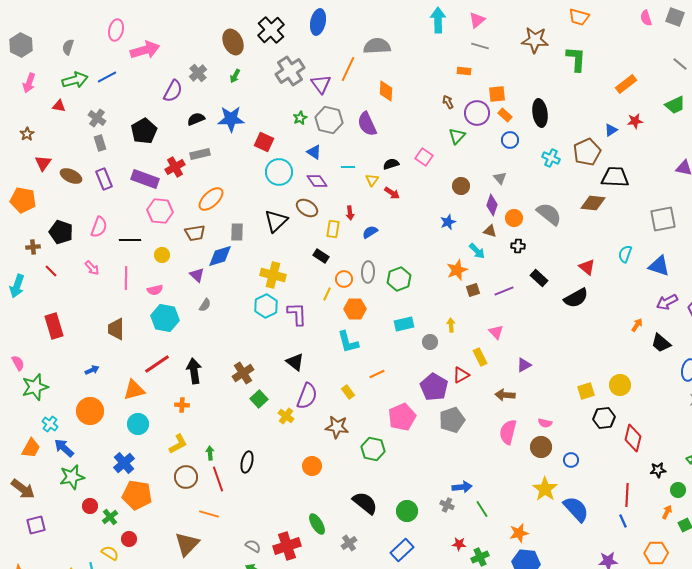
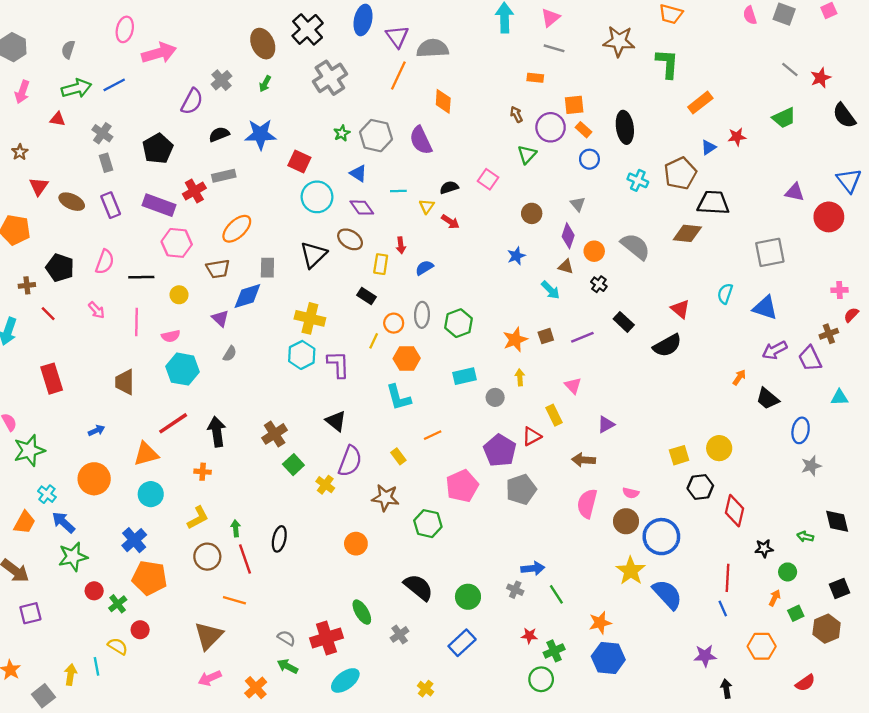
purple triangle: (321, 84) -> (397, 37), moved
orange rectangle: (626, 84) -> (700, 103), moved
black cross: (518, 246) -> (599, 284), turned 32
orange star: (457, 270) -> (515, 340), moved
blue circle: (571, 460) -> (661, 537), size x2.0

